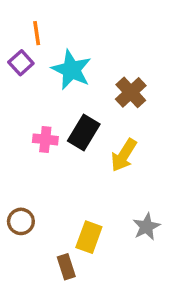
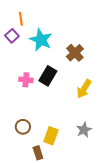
yellow arrow: (124, 155) -> (84, 89), moved
brown circle: (21, 221) -> (23, 127), moved

